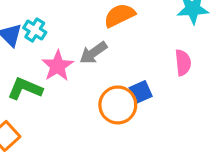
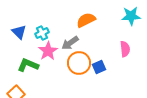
cyan cross: (35, 30) -> (42, 33), moved, turned 32
orange circle: (118, 105) -> (79, 63), moved

